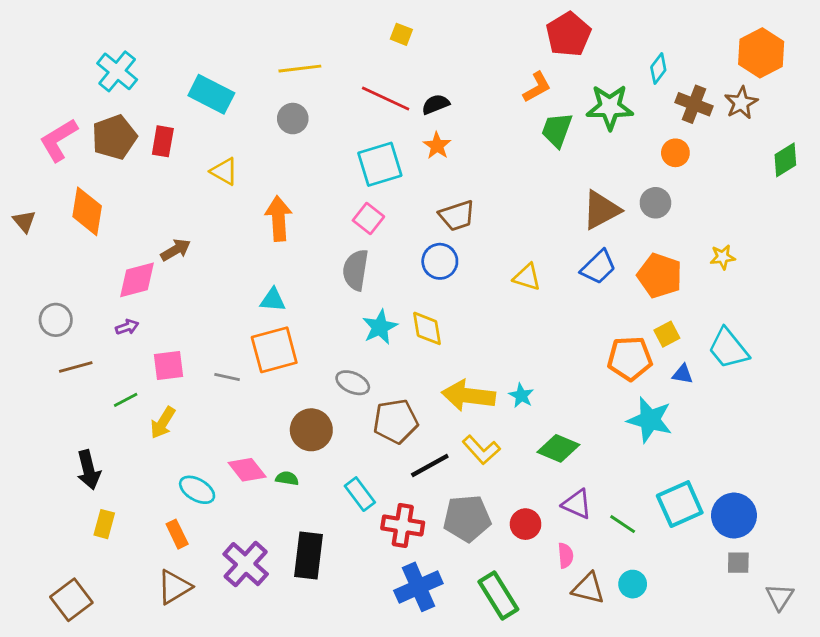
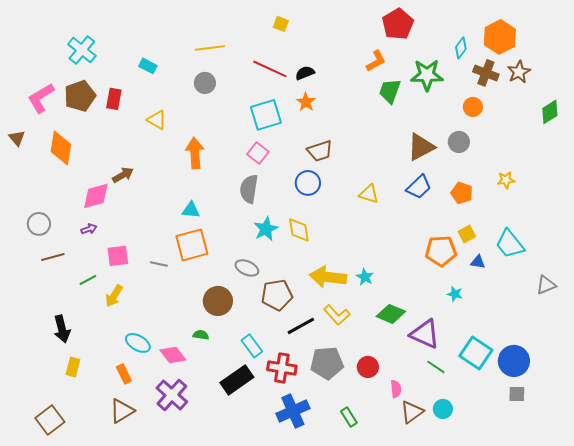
orange hexagon: (761, 53) -> (500, 37), moved
cyan rectangle: (211, 94) -> (148, 66), size x0.6
brown triangle: (24, 221) -> (17, 138), moved
orange pentagon: (660, 276) -> (462, 193), size x0.7
cyan star: (650, 420) -> (455, 294), size x0.5
pink diamond: (247, 470) -> (173, 355), moved
purple triangle: (577, 504) -> (425, 334), moved, size x1.4
cyan square: (680, 504) -> (476, 353), turned -32
black rectangle: (308, 555) -> (237, 380), moved, turned 48
brown triangle: (588, 588) -> (412, 412), turned -50
green rectangle: (498, 595) -> (349, 417), size x0.6
gray triangle: (780, 597) -> (546, 285), moved, turned 35

